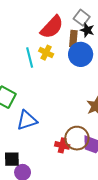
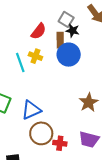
red semicircle: (52, 27) -> (39, 31), size x0.7
blue triangle: (27, 120) -> (31, 110), moved
brown circle: (77, 138) -> (41, 133), moved

